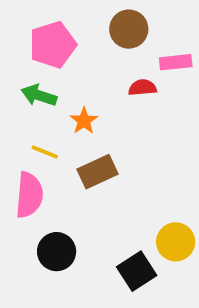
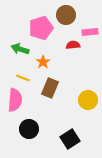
pink pentagon: (53, 45) -> (41, 28), moved
brown rectangle: (98, 172) -> (50, 88), turned -42
yellow circle: (176, 242) -> (88, 100), moved

